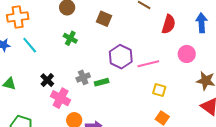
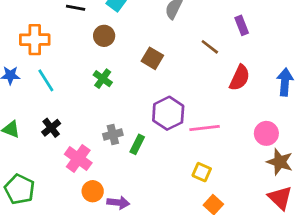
pink circle: (187, 54) -> (266, 133), moved
black cross: (47, 80) -> (51, 128), moved
green rectangle: (102, 82) -> (137, 144), turned -56
yellow square: (159, 90) -> (202, 172), moved

